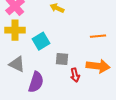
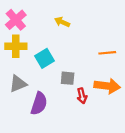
gray triangle: (17, 64) -> (18, 84), turned -48

